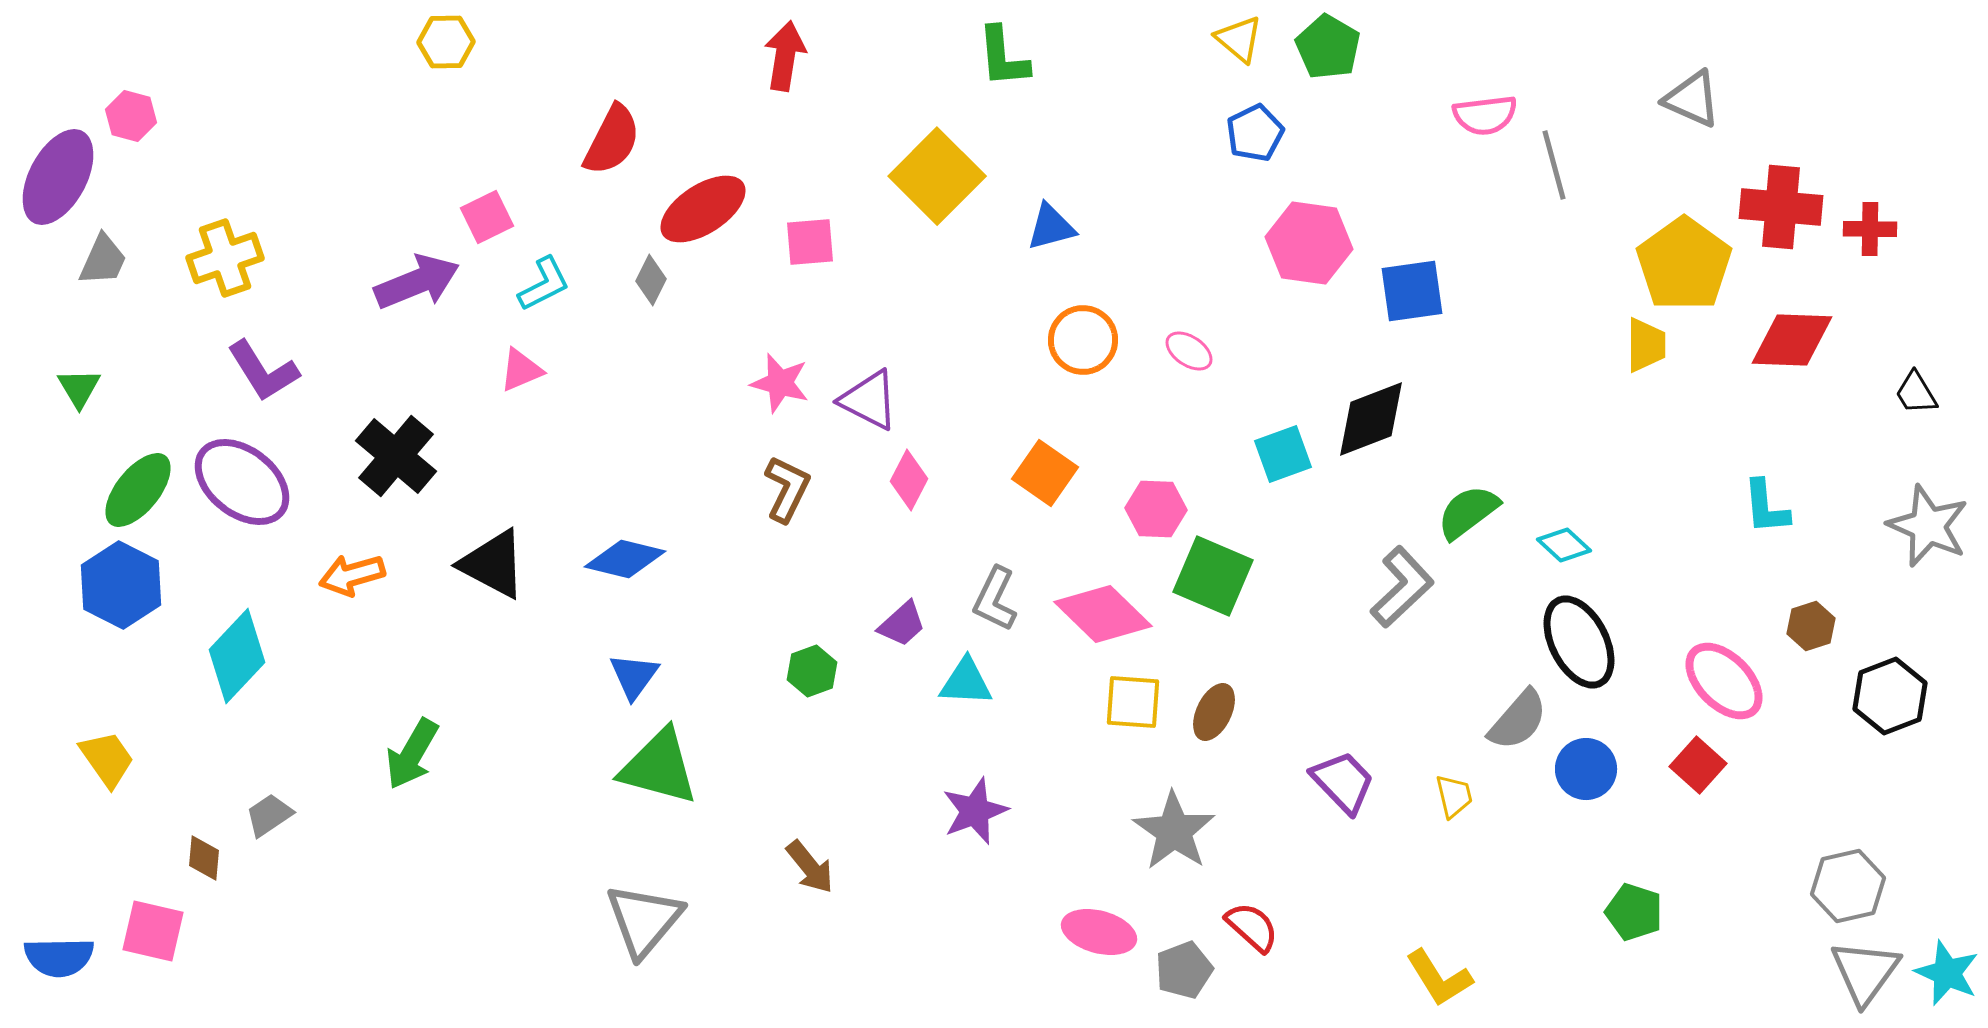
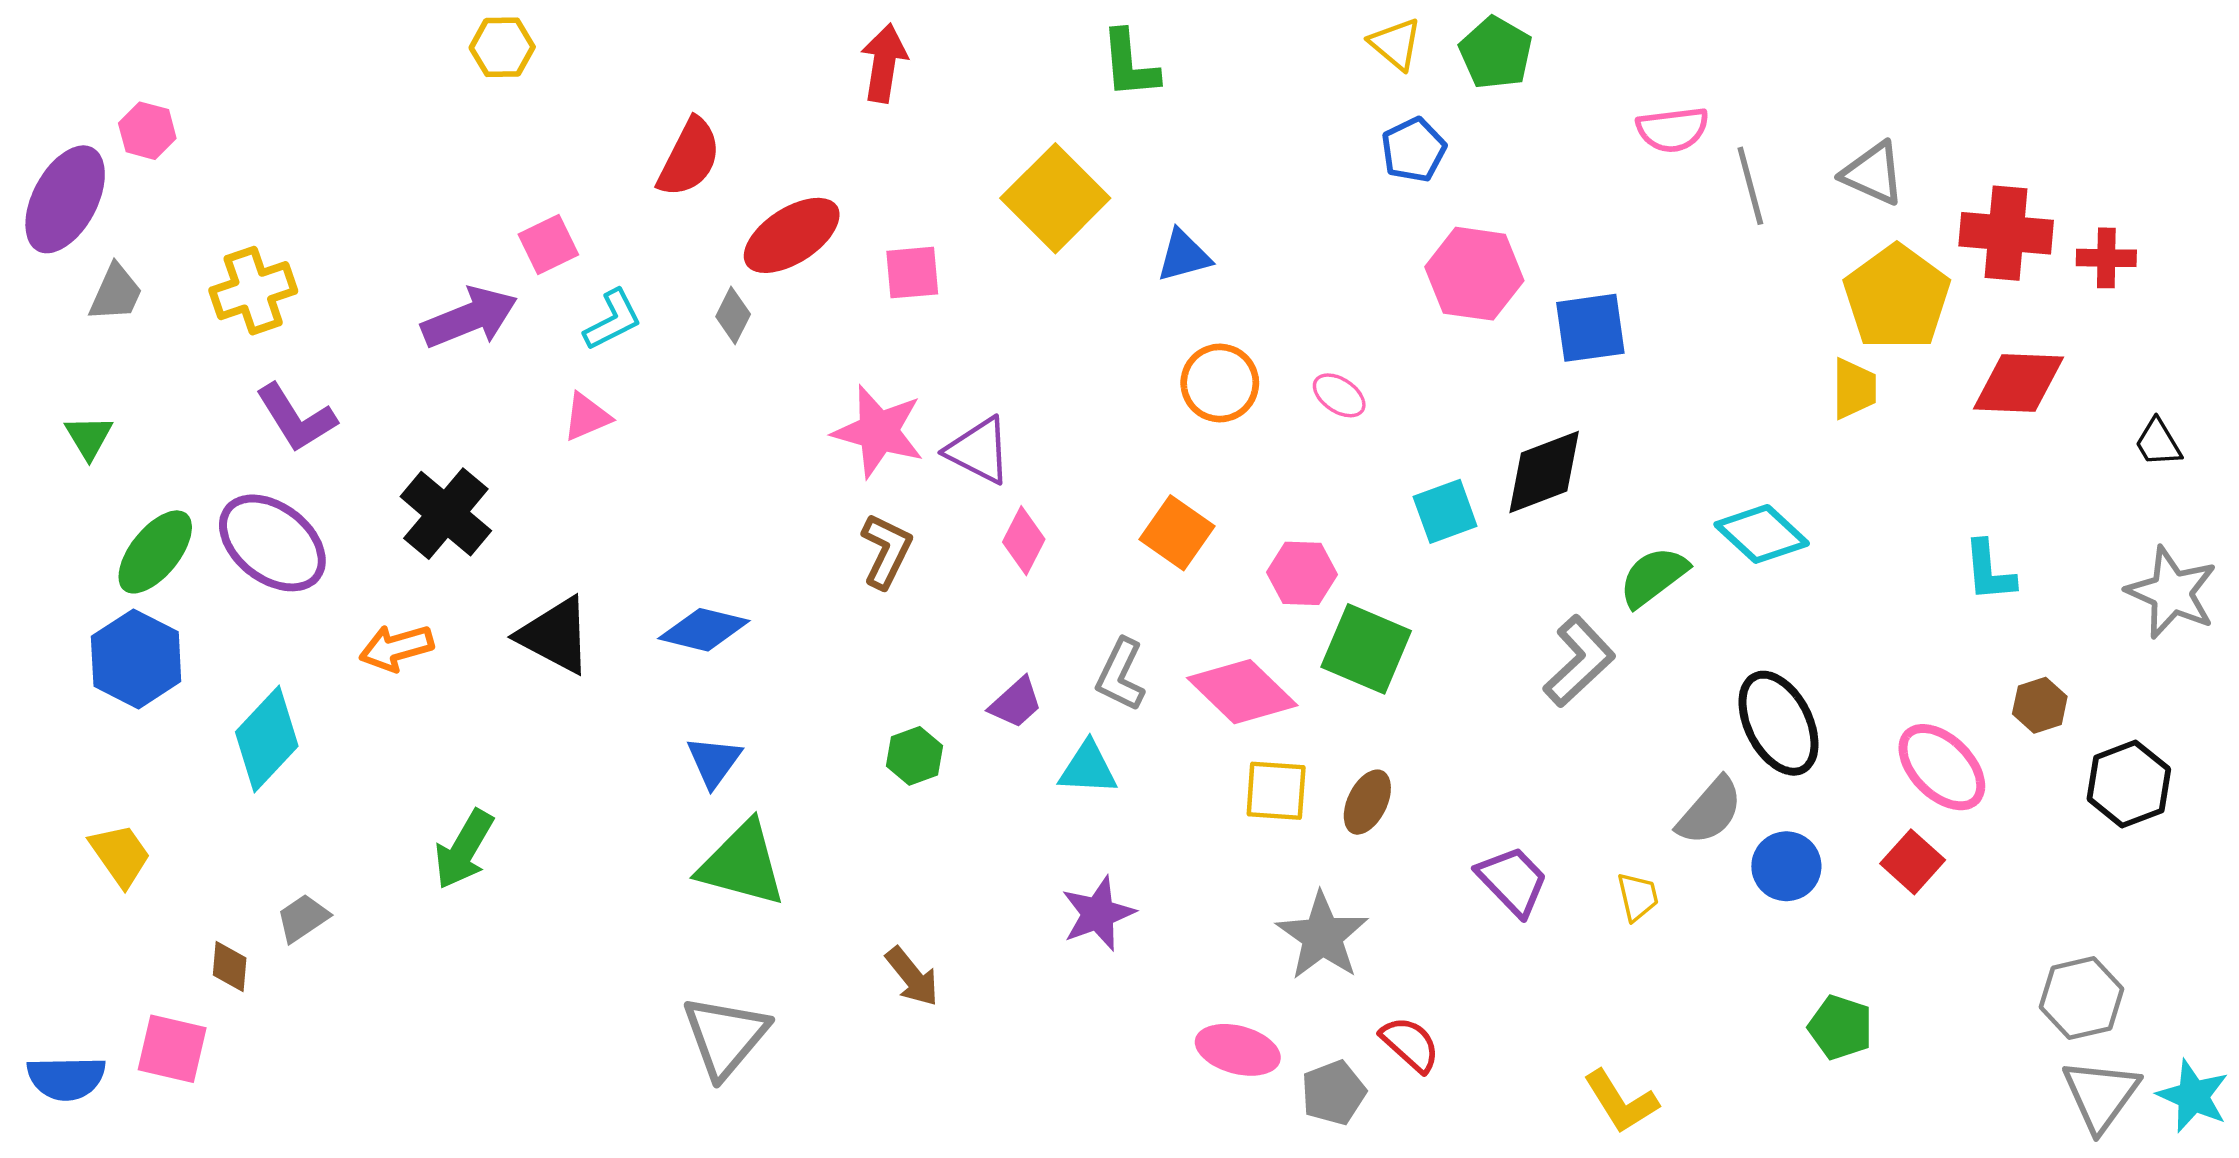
gray triangle: (1692, 99) -> (1873, 173), moved
pink star: (780, 383) -> (878, 431), size x1.4
cyan diamond: (1564, 545) -> (1762, 534), moved, size x1.5

